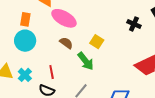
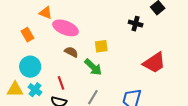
orange rectangle: (25, 19) -> (27, 35), turned -32
cyan circle: (25, 41) -> (30, 67), moved
yellow square: (97, 42) -> (101, 46), turned -32

